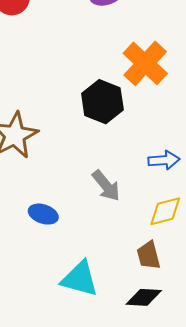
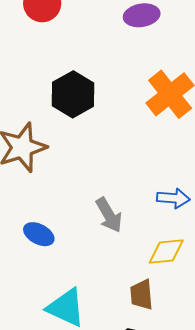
black hexagon: (102, 102) -> (73, 94), moved

